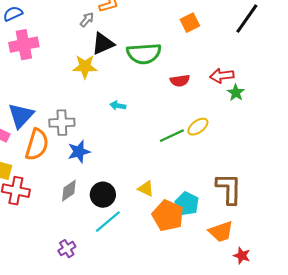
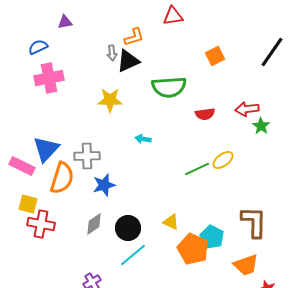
gray arrow: (87, 20) -> (112, 53), turned 133
black triangle: (103, 44) -> (128, 61), moved

